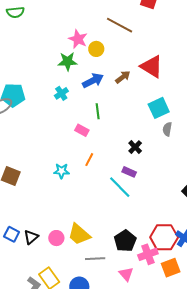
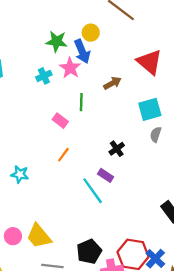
pink star: (78, 39) -> (70, 68), moved
brown arrow: (123, 77) -> (112, 83), moved
blue arrow: (93, 81) -> (82, 51), moved, turned 85
cyan star: (61, 171) -> (20, 174), moved

